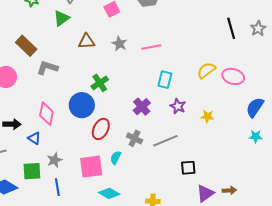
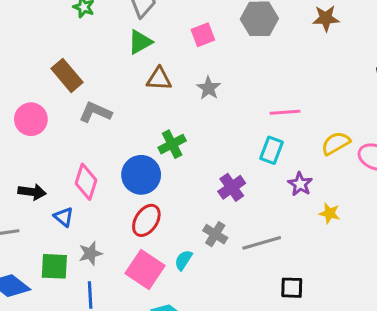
green triangle: (61, 18) -> (140, 42), moved
pink line: (151, 47) -> (285, 112), moved
purple star: (178, 106) -> (300, 184), moved
red ellipse: (101, 129) -> (146, 220), moved
pink square: (91, 167) -> (145, 270), turned 35

